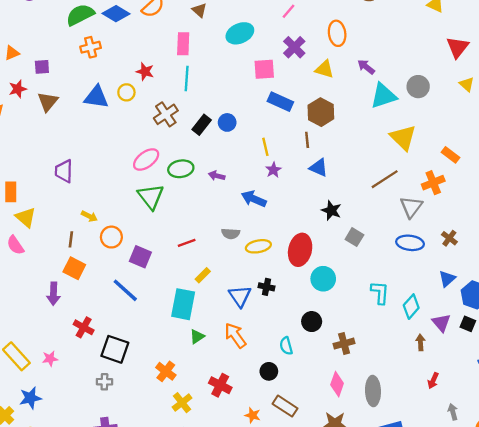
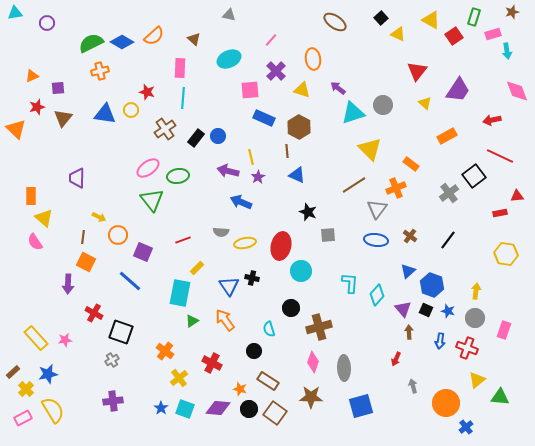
purple arrow: (217, 176) -> (228, 171), moved, size x1.5
gray square: (354, 237) -> (328, 235), turned -35
brown arrow: (420, 342) -> (409, 332), moved
brown cross: (344, 344) -> (319, 327), size x1.4
gray cross: (104, 382) -> (112, 360), turned -32

